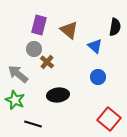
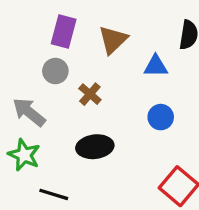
brown triangle: (69, 30) -> (113, 40), turned 36
blue triangle: (95, 46) -> (156, 66), turned -42
brown cross: (47, 62) -> (90, 94), moved

